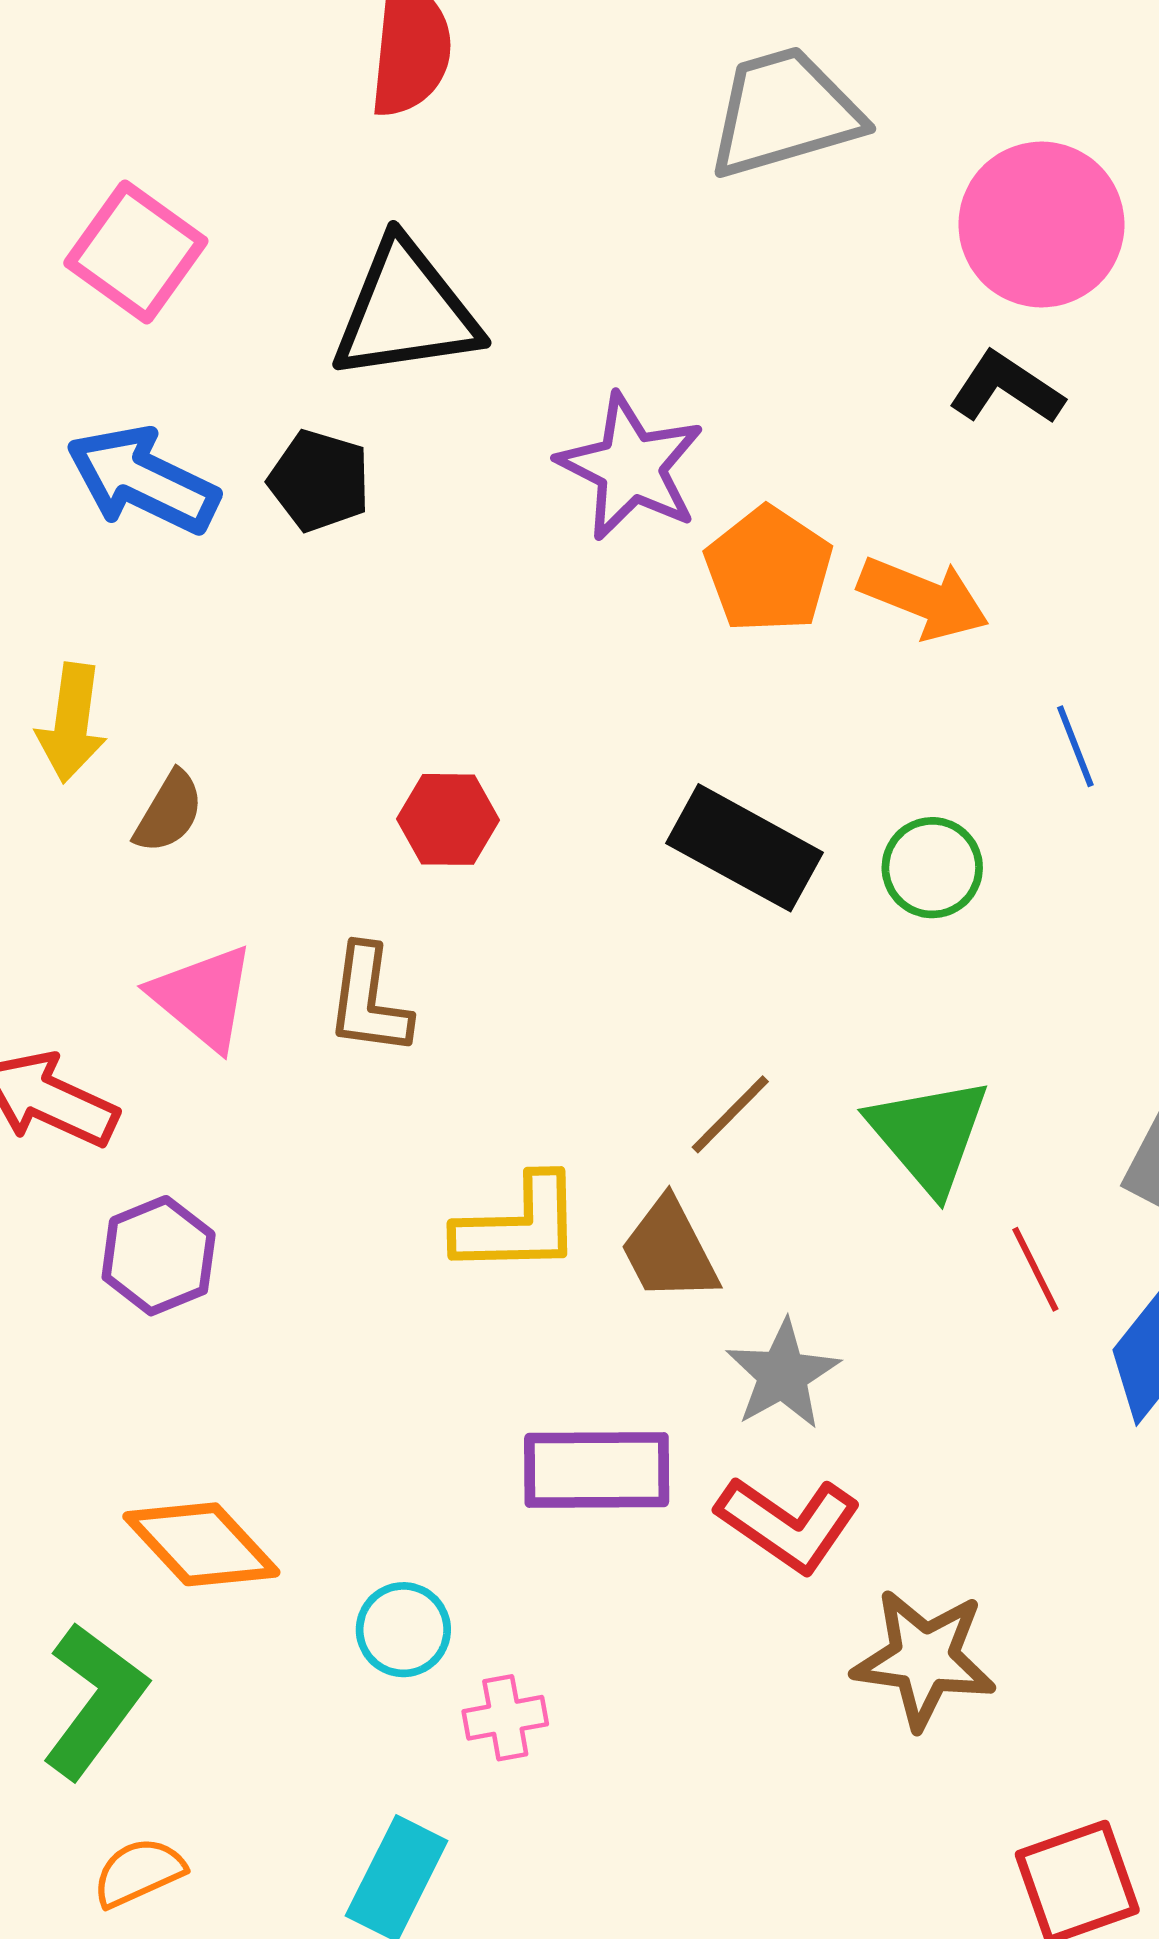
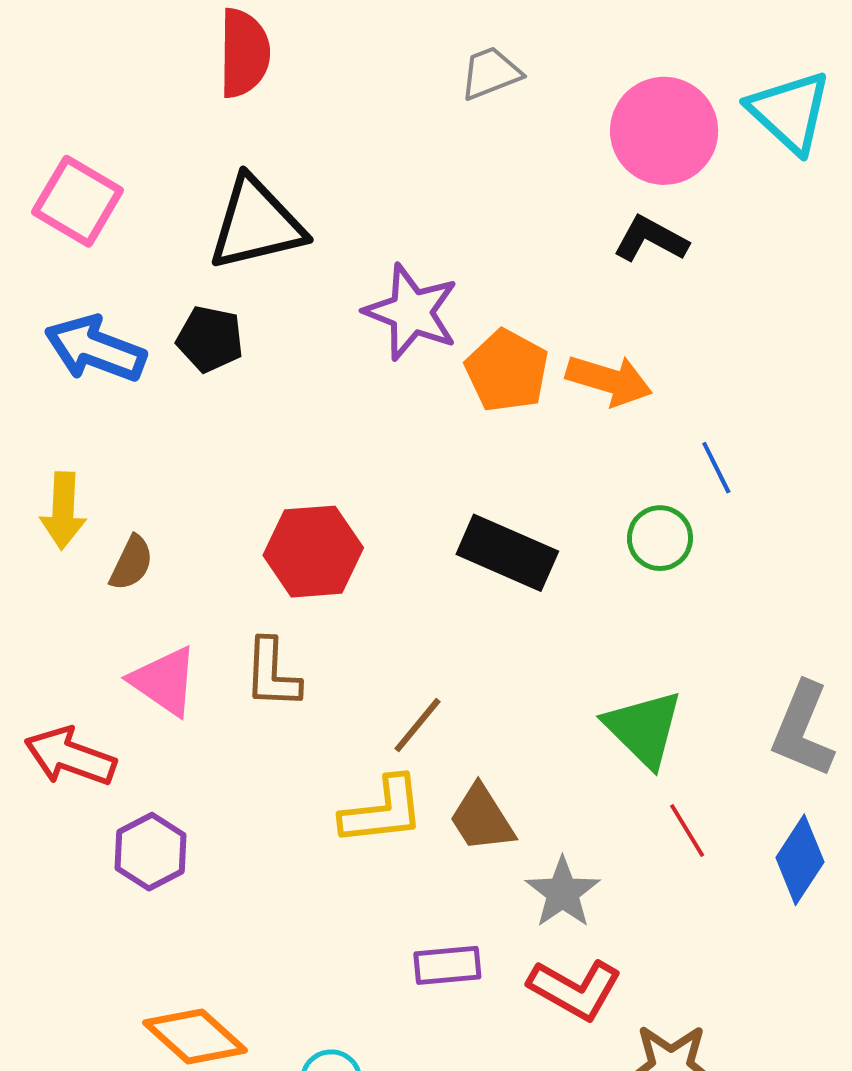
gray trapezoid: (784, 113) -> (491, 73), size x0.6
red hexagon: (448, 819) -> (313, 552), size x1.5
green circle: (932, 868) -> (660, 538), moved
brown line: (730, 1114) -> (417, 725), moved
red line: (1035, 1269) -> (687, 830), moved
purple rectangle: (597, 1470) -> (447, 965), size x0.7

